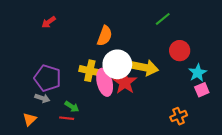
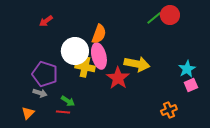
red circle: (180, 51) -> (170, 15), moved
white circle: (117, 64) -> (75, 51), moved
pink ellipse: (105, 82) -> (99, 56), moved

